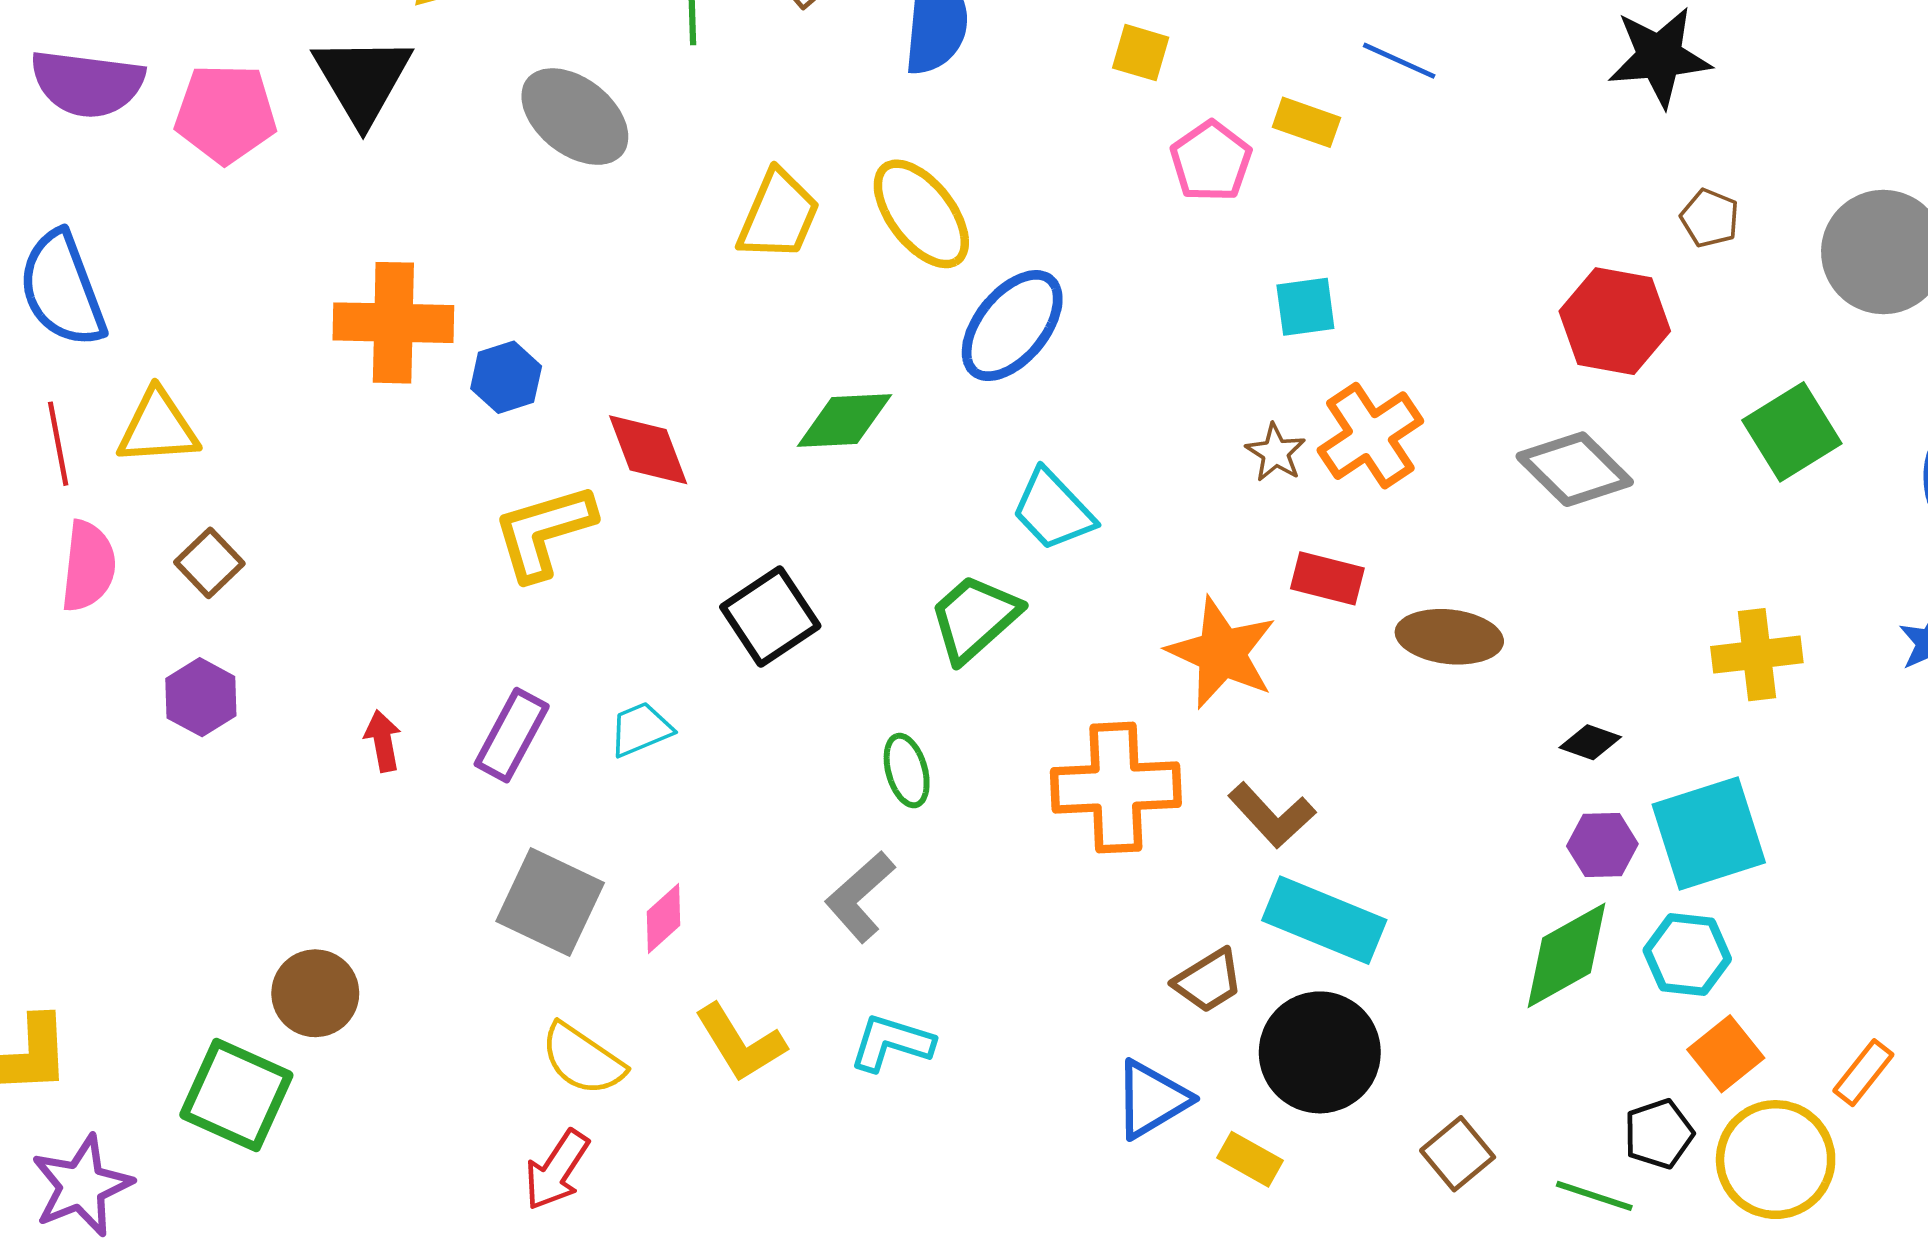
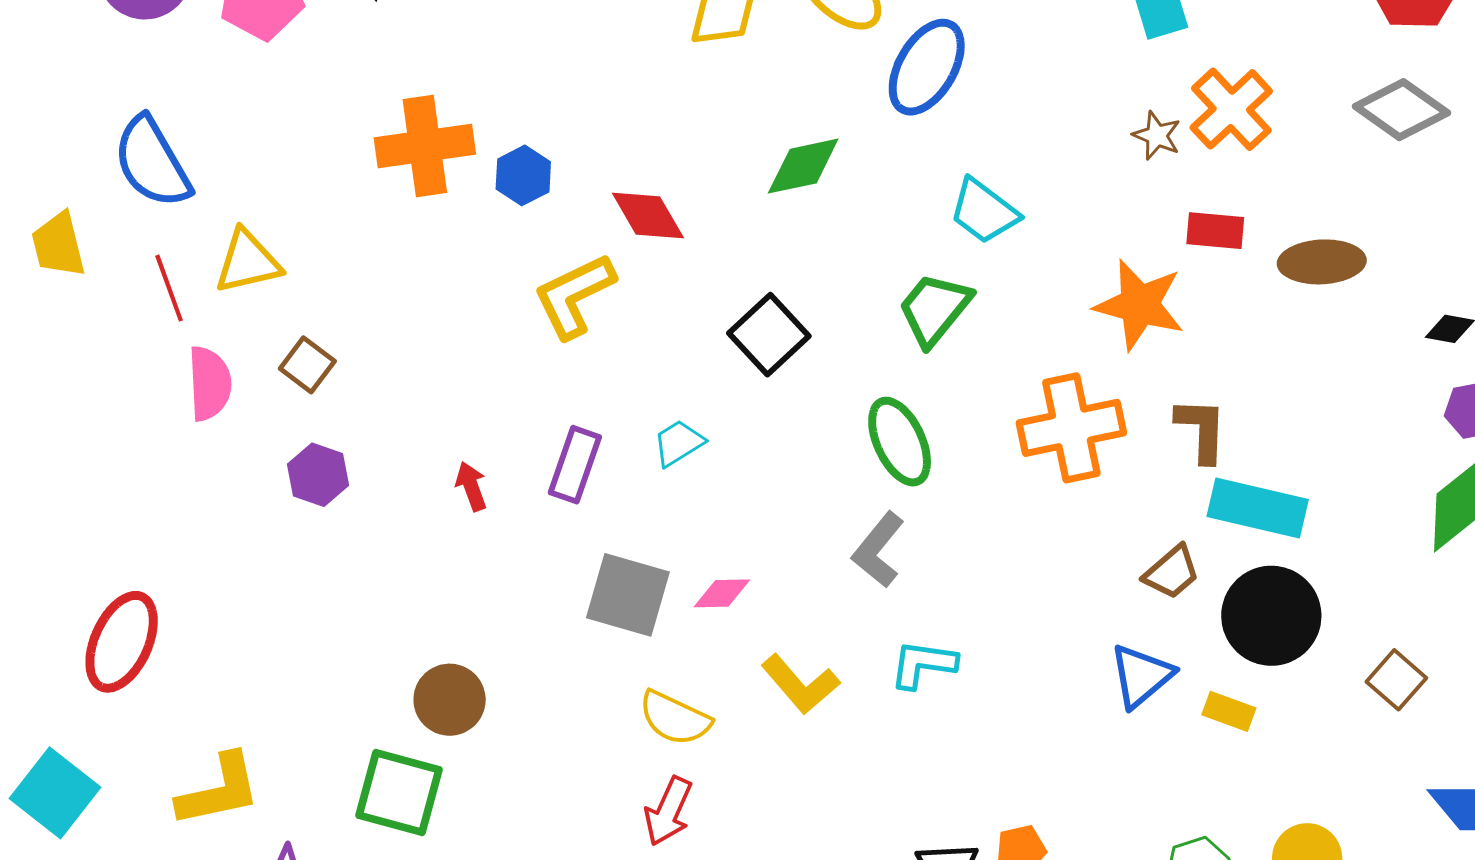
green ellipse: (907, 771) -> (900, 442), size x1.5
brown L-shape: (1272, 815) -> (1201, 430), turned -126
pink diamond: (663, 918) -> (722, 593), turned 50

